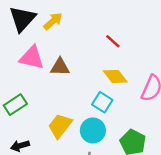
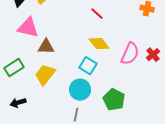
brown triangle: (60, 67) -> (46, 47), moved
yellow trapezoid: (60, 126) -> (45, 75), moved

